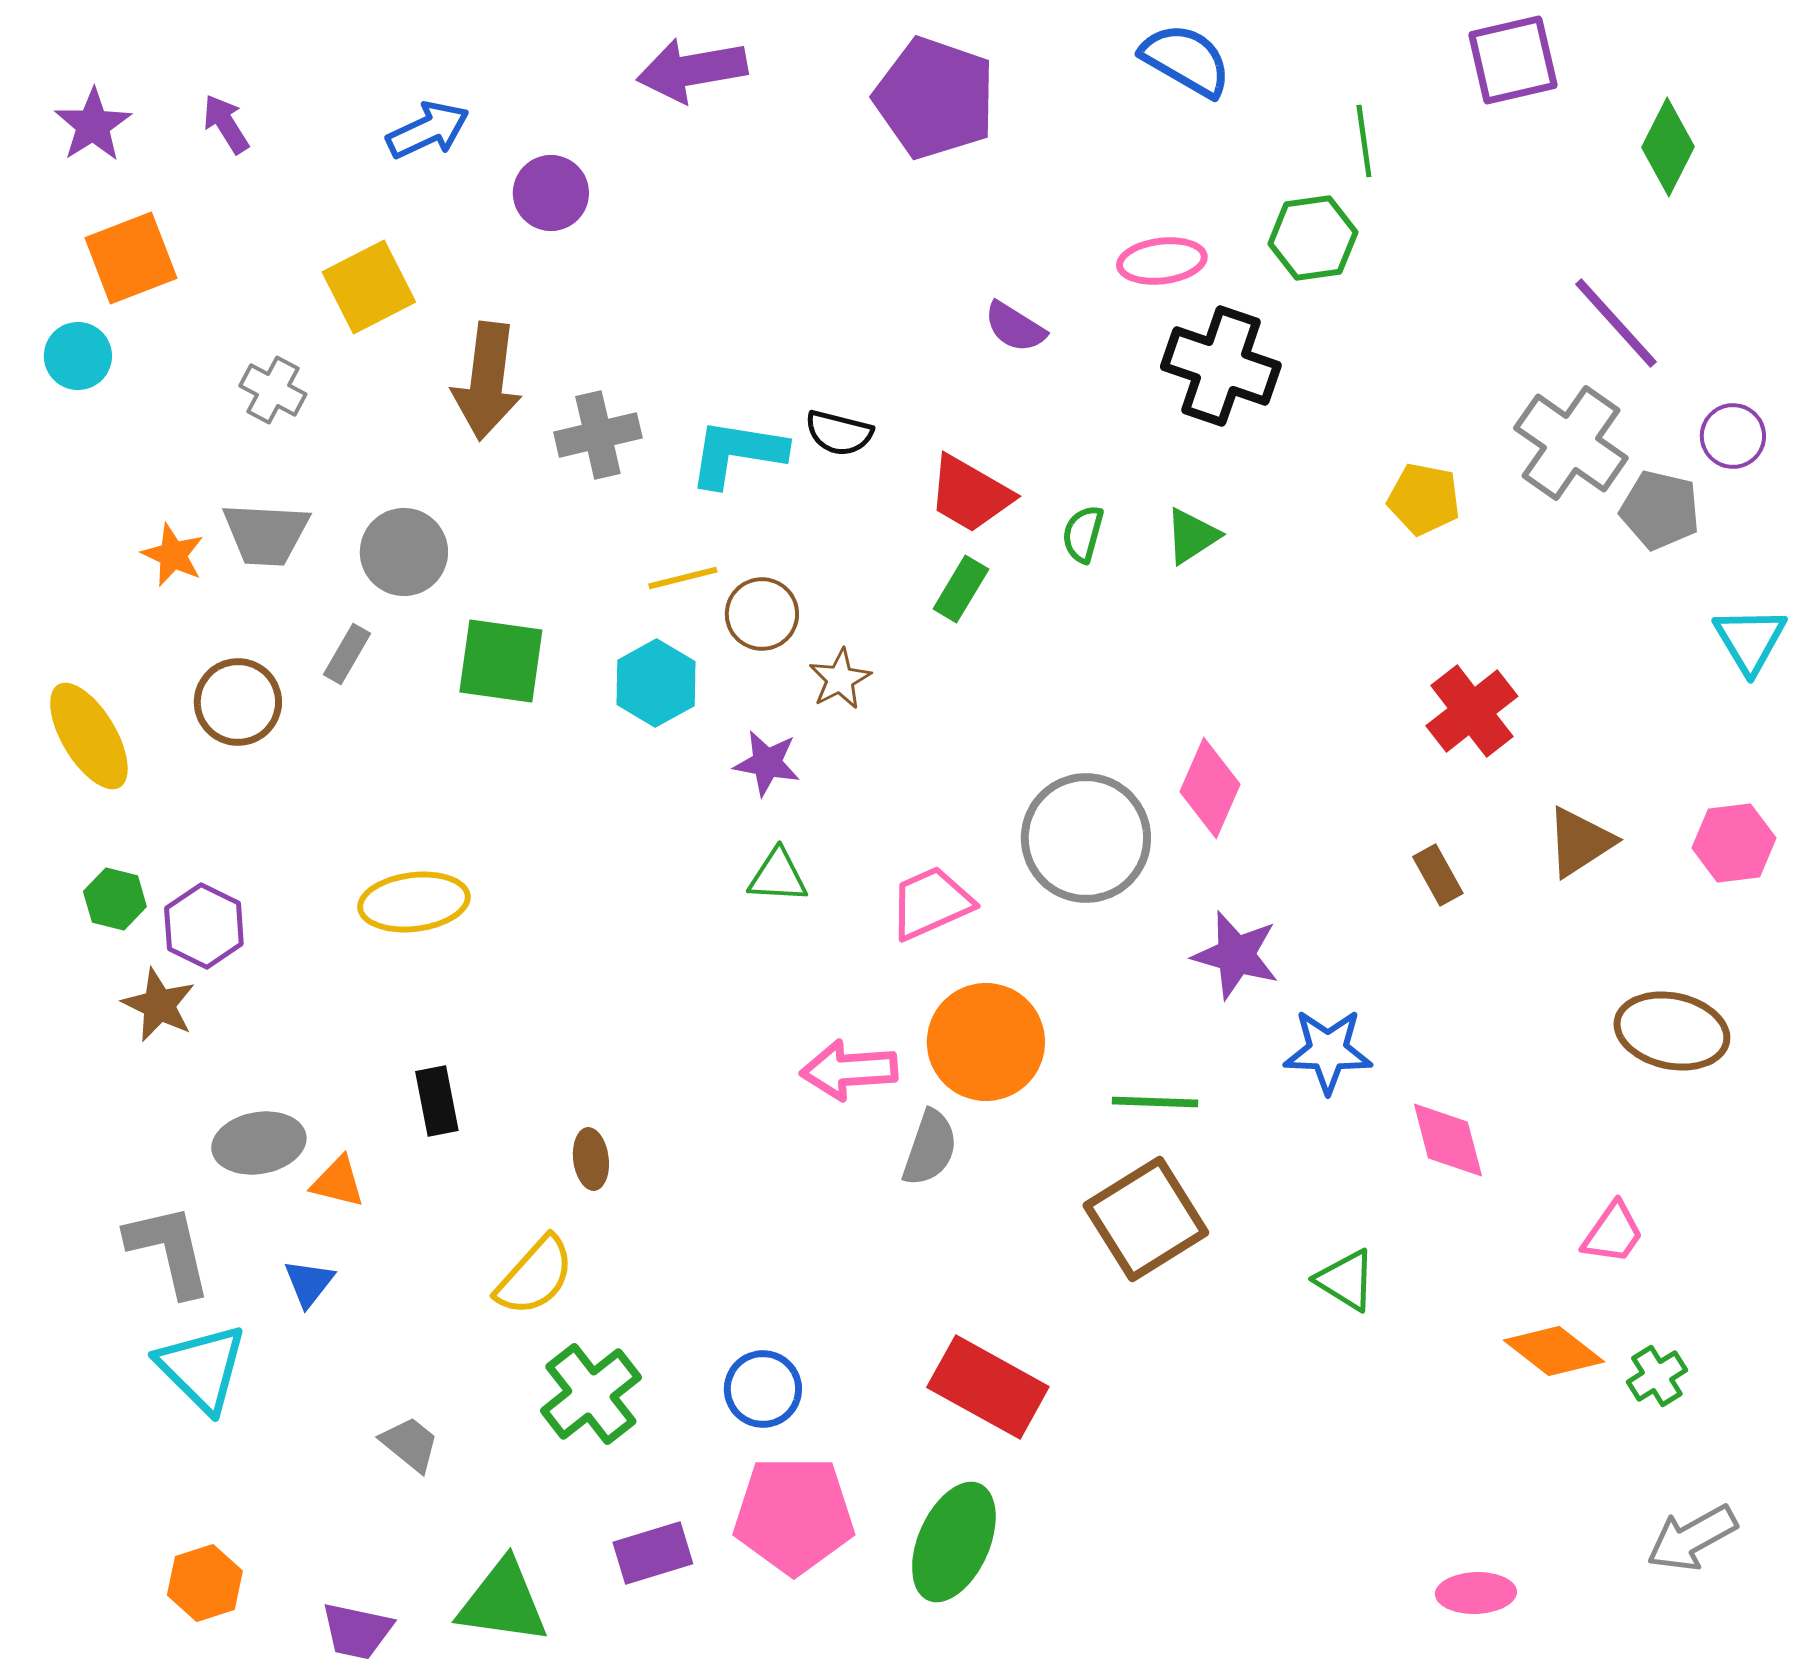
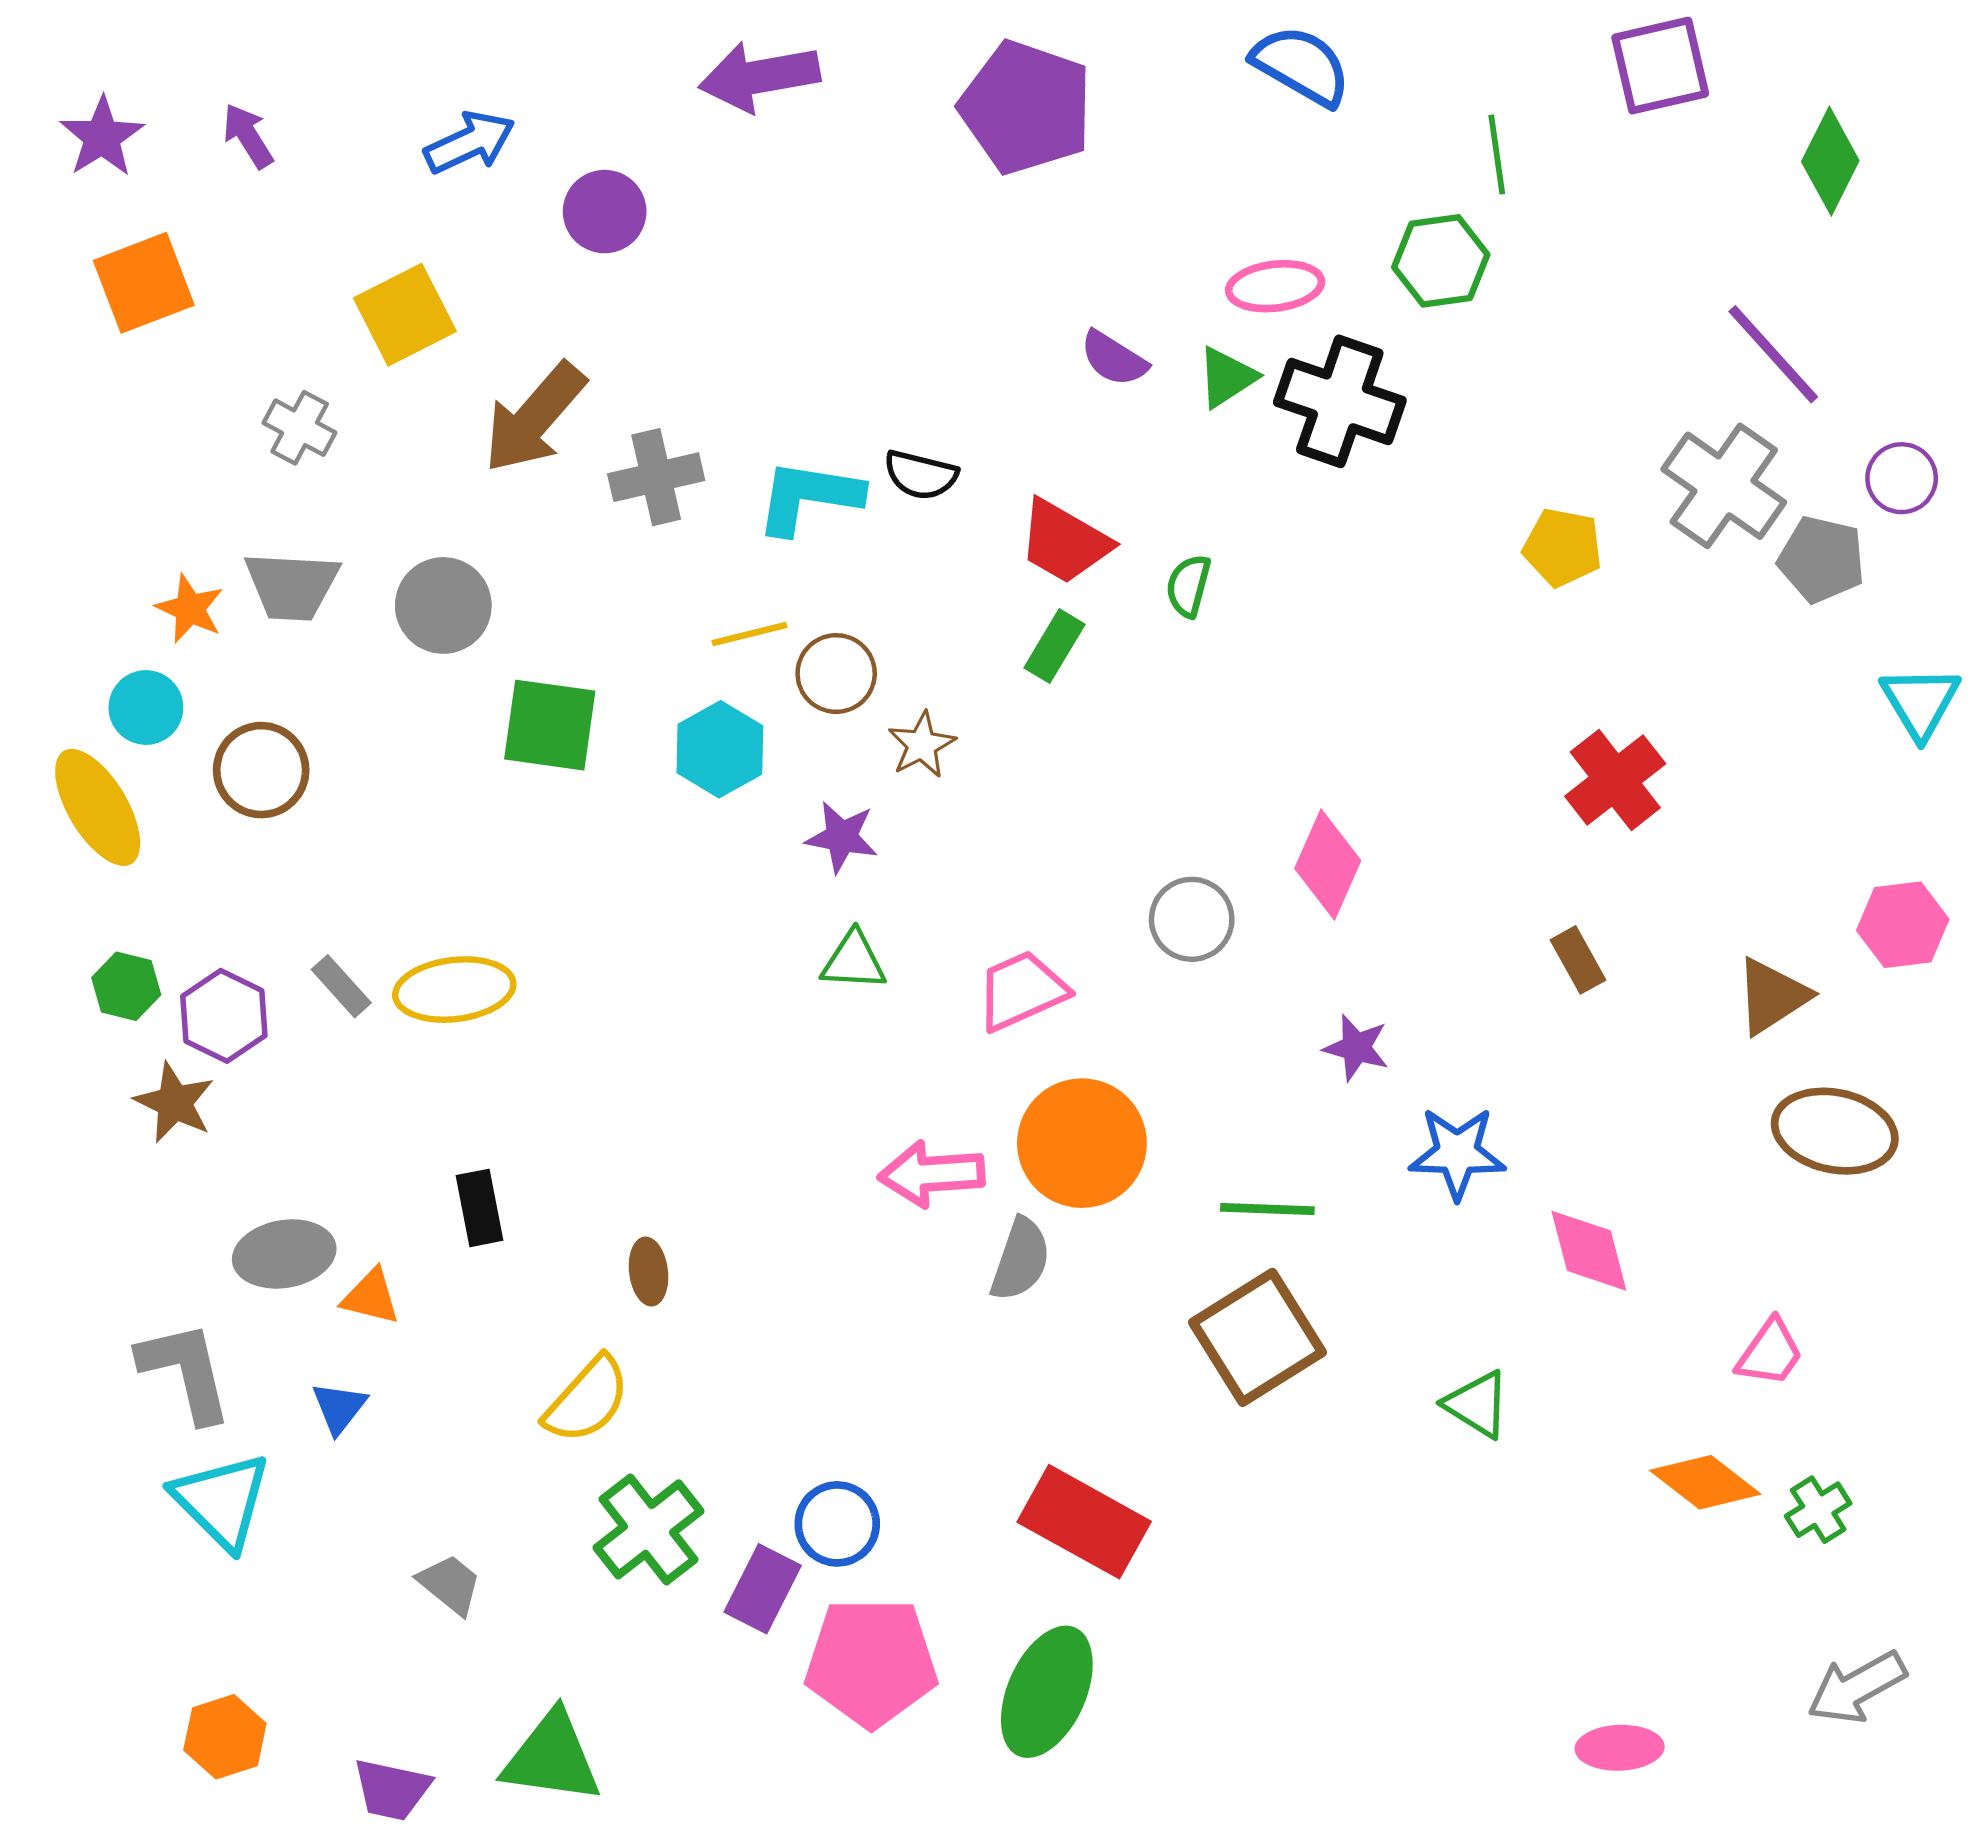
cyan circle: (78, 356) -> (146, 708), moved
brown arrow: (487, 381) -> (534, 418), turned 34
green triangle: (1192, 536) -> (1227, 377), moved
gray rectangle: (347, 654) -> (341, 986), moved, turned -72
gray circle: (1086, 838) -> (1192, 919), size x0.6
brown triangle: (1580, 842) -> (1772, 996), moved
purple star: (1236, 955) -> (1356, 1048), size x0.7
purple rectangle: (653, 1553) -> (763, 1589), moved, turned -46

